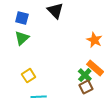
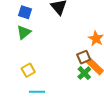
brown square: (86, 87) -> (84, 57), moved

